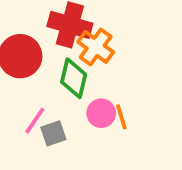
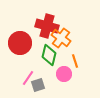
orange line: (121, 117) -> (75, 61), moved

